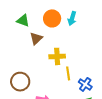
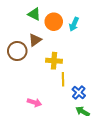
green triangle: (23, 21) -> (34, 14), moved
brown circle: (20, 82) -> (17, 51), moved

